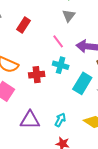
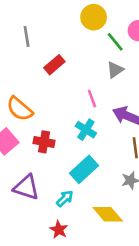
red cross: (37, 75) -> (44, 142), moved
cyan rectangle: (82, 83) -> (84, 169), moved

